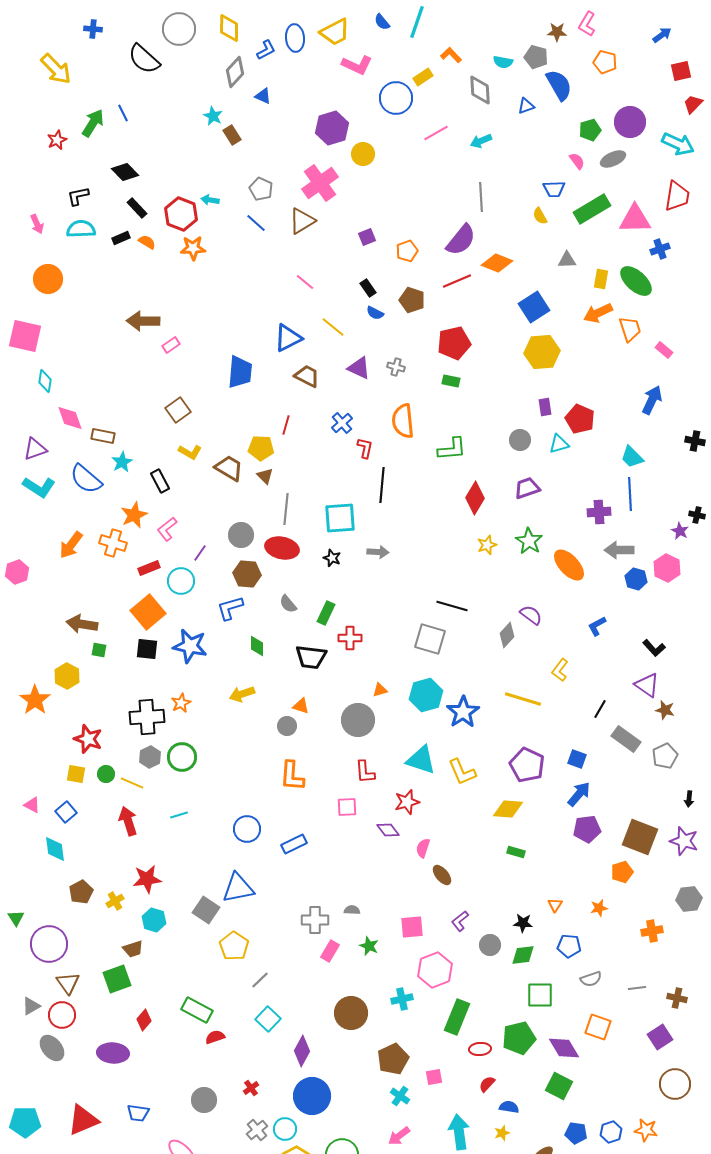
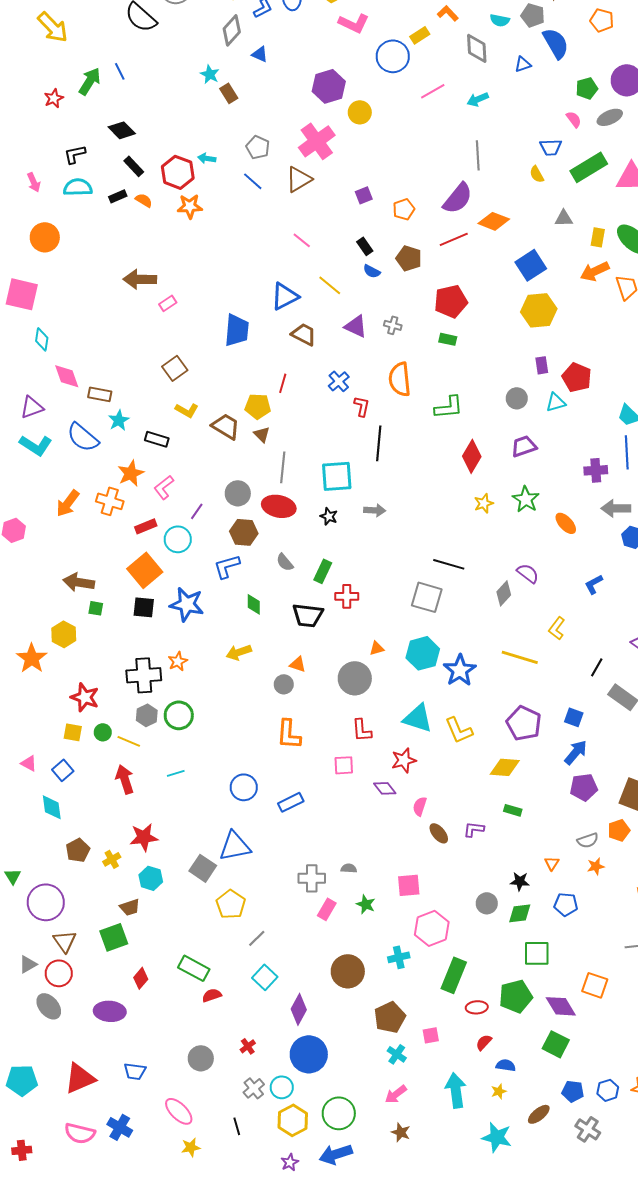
black rectangle: (160, 481) -> (157, 439), turned -45
orange ellipse: (569, 565) -> (566, 523), size x0.7
purple L-shape: (460, 921) -> (474, 829), moved, turned 45
gray semicircle: (591, 979) -> (588, 840), moved

